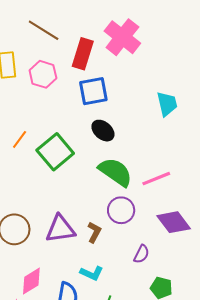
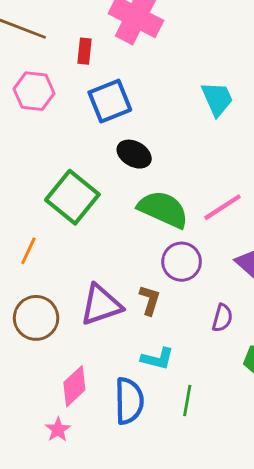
red rectangle: (83, 54) -> (85, 51), size x0.6
orange line: (20, 139) -> (28, 251), moved

